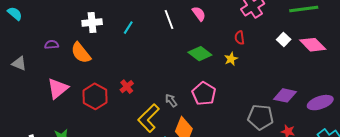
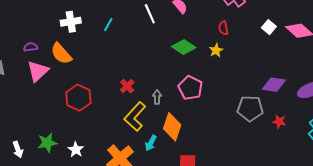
red cross: (127, 87) -> (127, 86), moved
pink triangle: (58, 88) -> (38, 71), moved
gray arrow: (171, 100) -> (157, 97), turned 40

